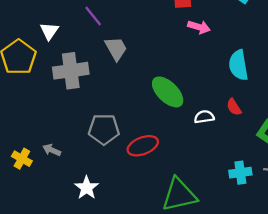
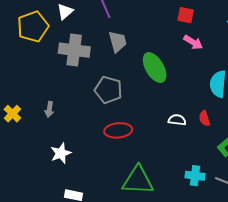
green ellipse: (168, 92) -> (155, 68), moved
gray pentagon: (104, 129) -> (108, 90), moved
gray arrow: (52, 150) -> (49, 109), moved, turned -119

